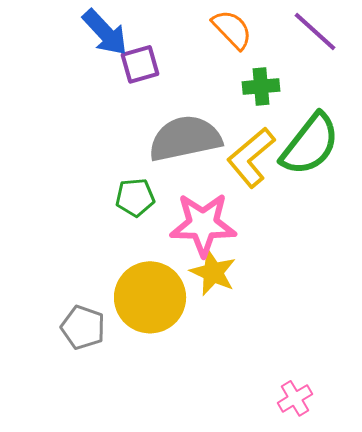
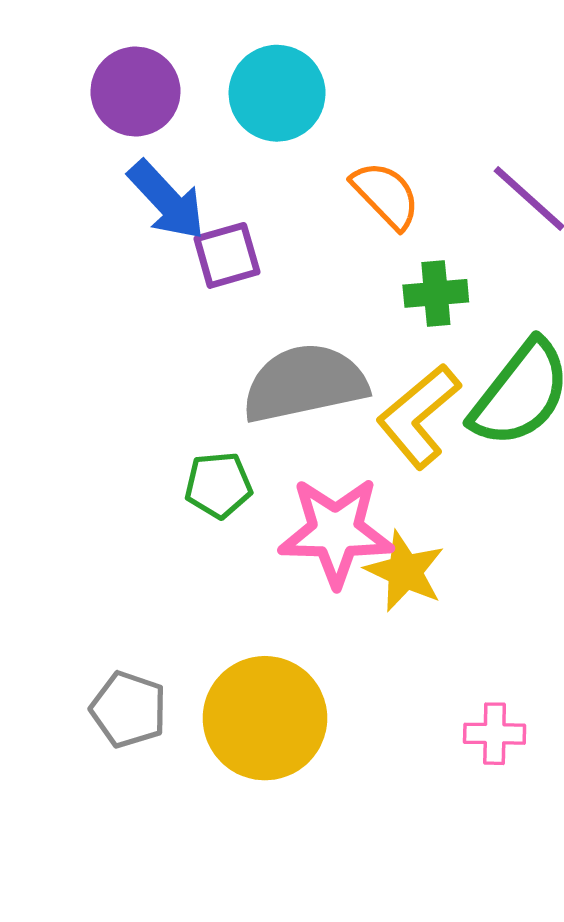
yellow star: (213, 272) -> (405, 571), moved
yellow circle: (150, 297) -> (265, 718), moved
pink cross: (295, 398) -> (495, 734), moved, turned 32

